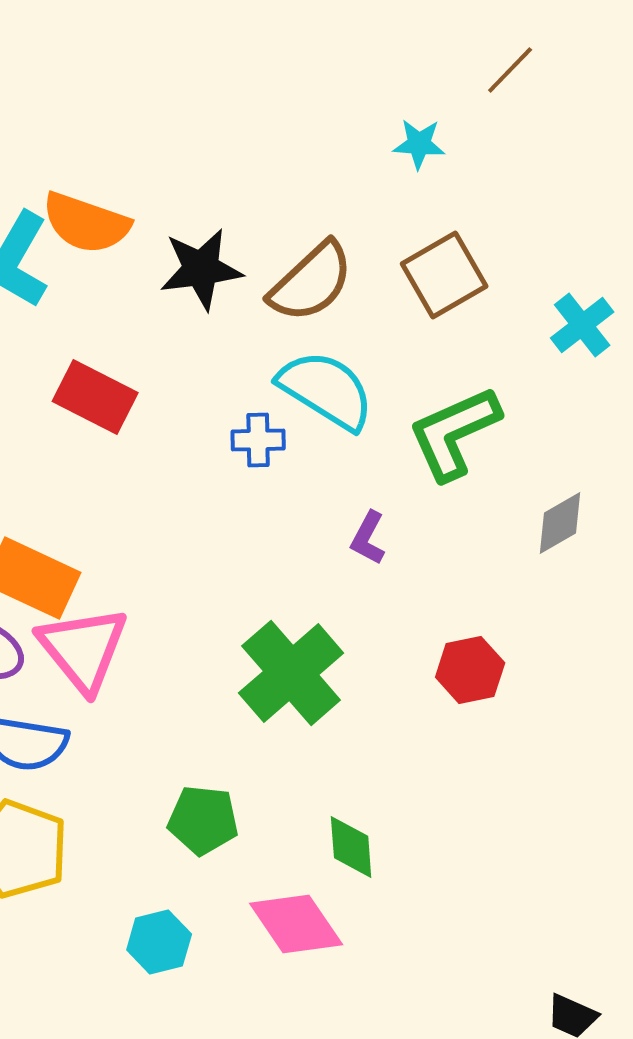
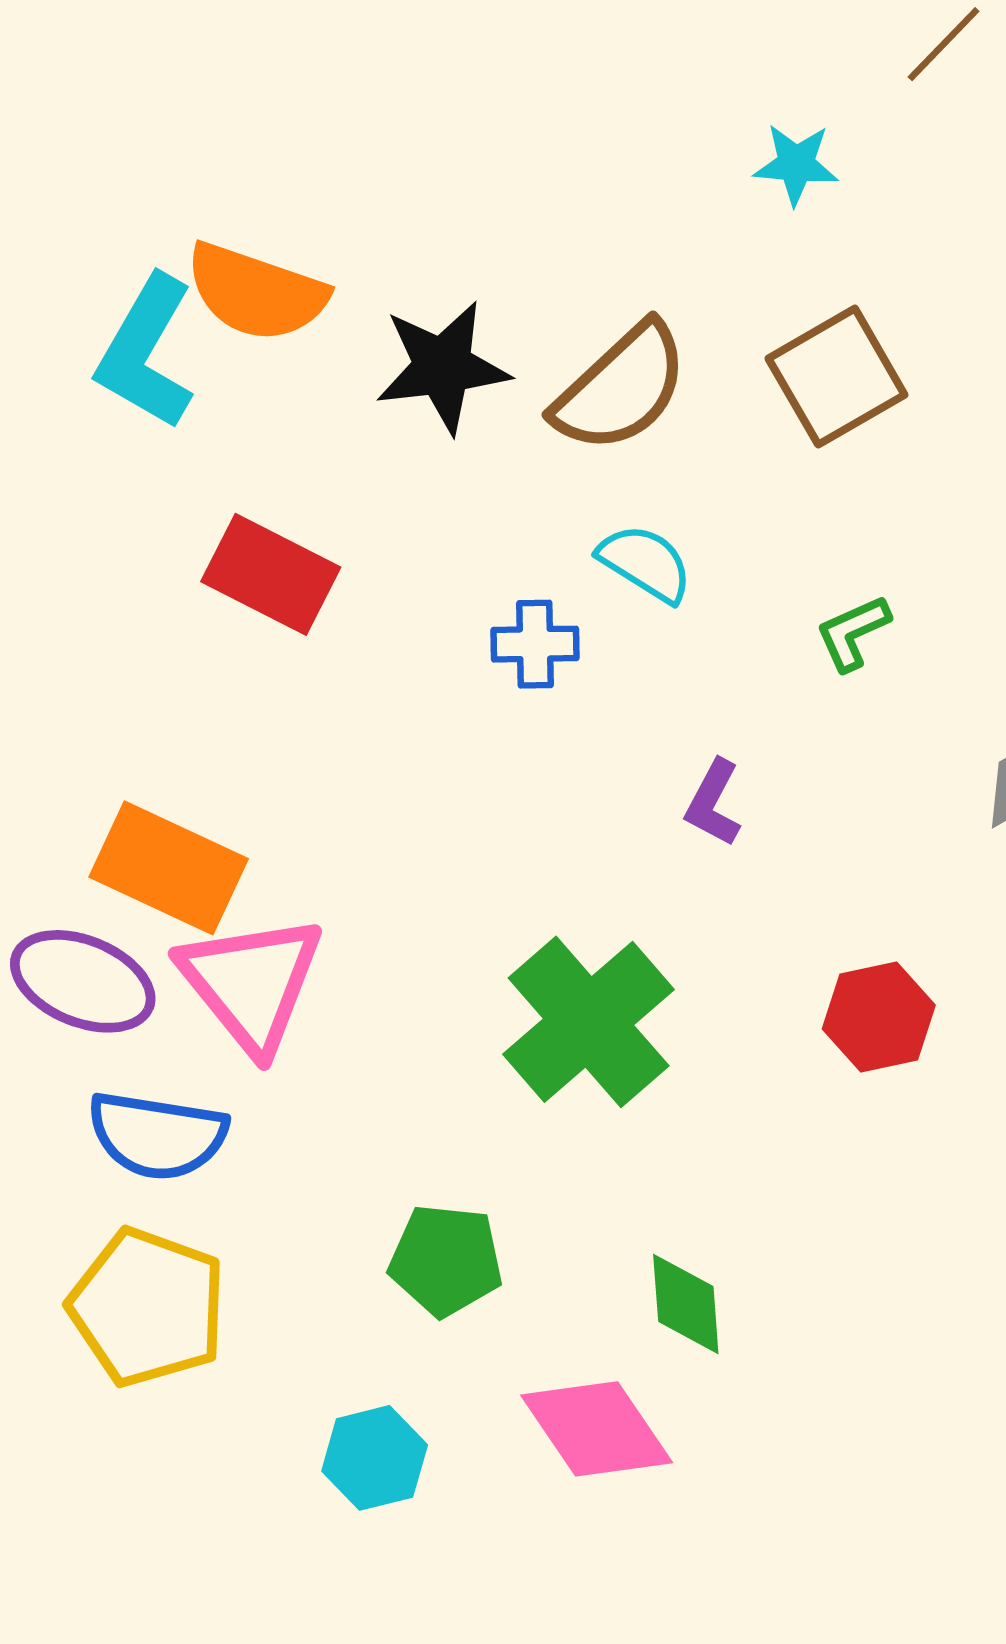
cyan semicircle: (326, 390) -> (645, 563), size x0.6
green L-shape: (454, 433) -> (853, 633), size x0.5

